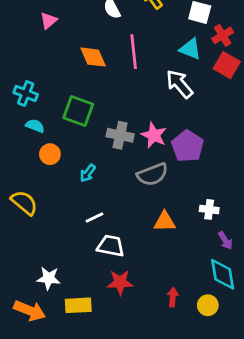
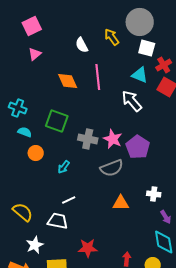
yellow semicircle: (24, 203) -> (23, 212), moved
white trapezoid: (111, 246) -> (58, 221), moved
white star: (49, 278) -> (35, 245), turned -30

